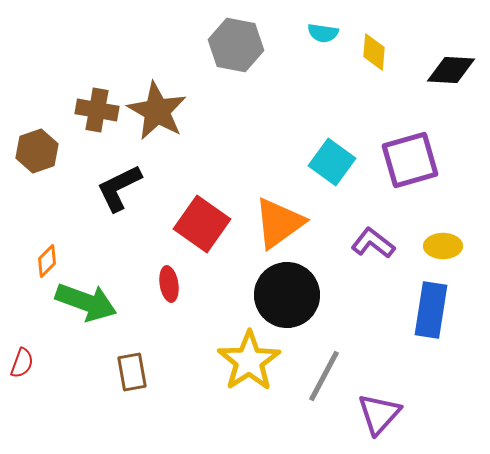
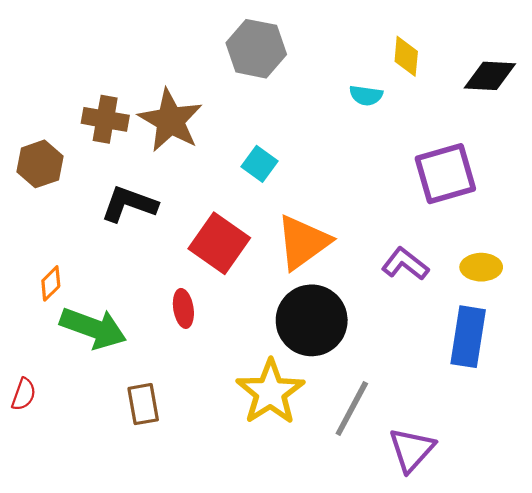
cyan semicircle: (323, 33) -> (366, 95), moved
cyan square: (332, 162) -> (259, 164), moved, size x0.7
black L-shape: (119, 188) -> (129, 204), turned 46

